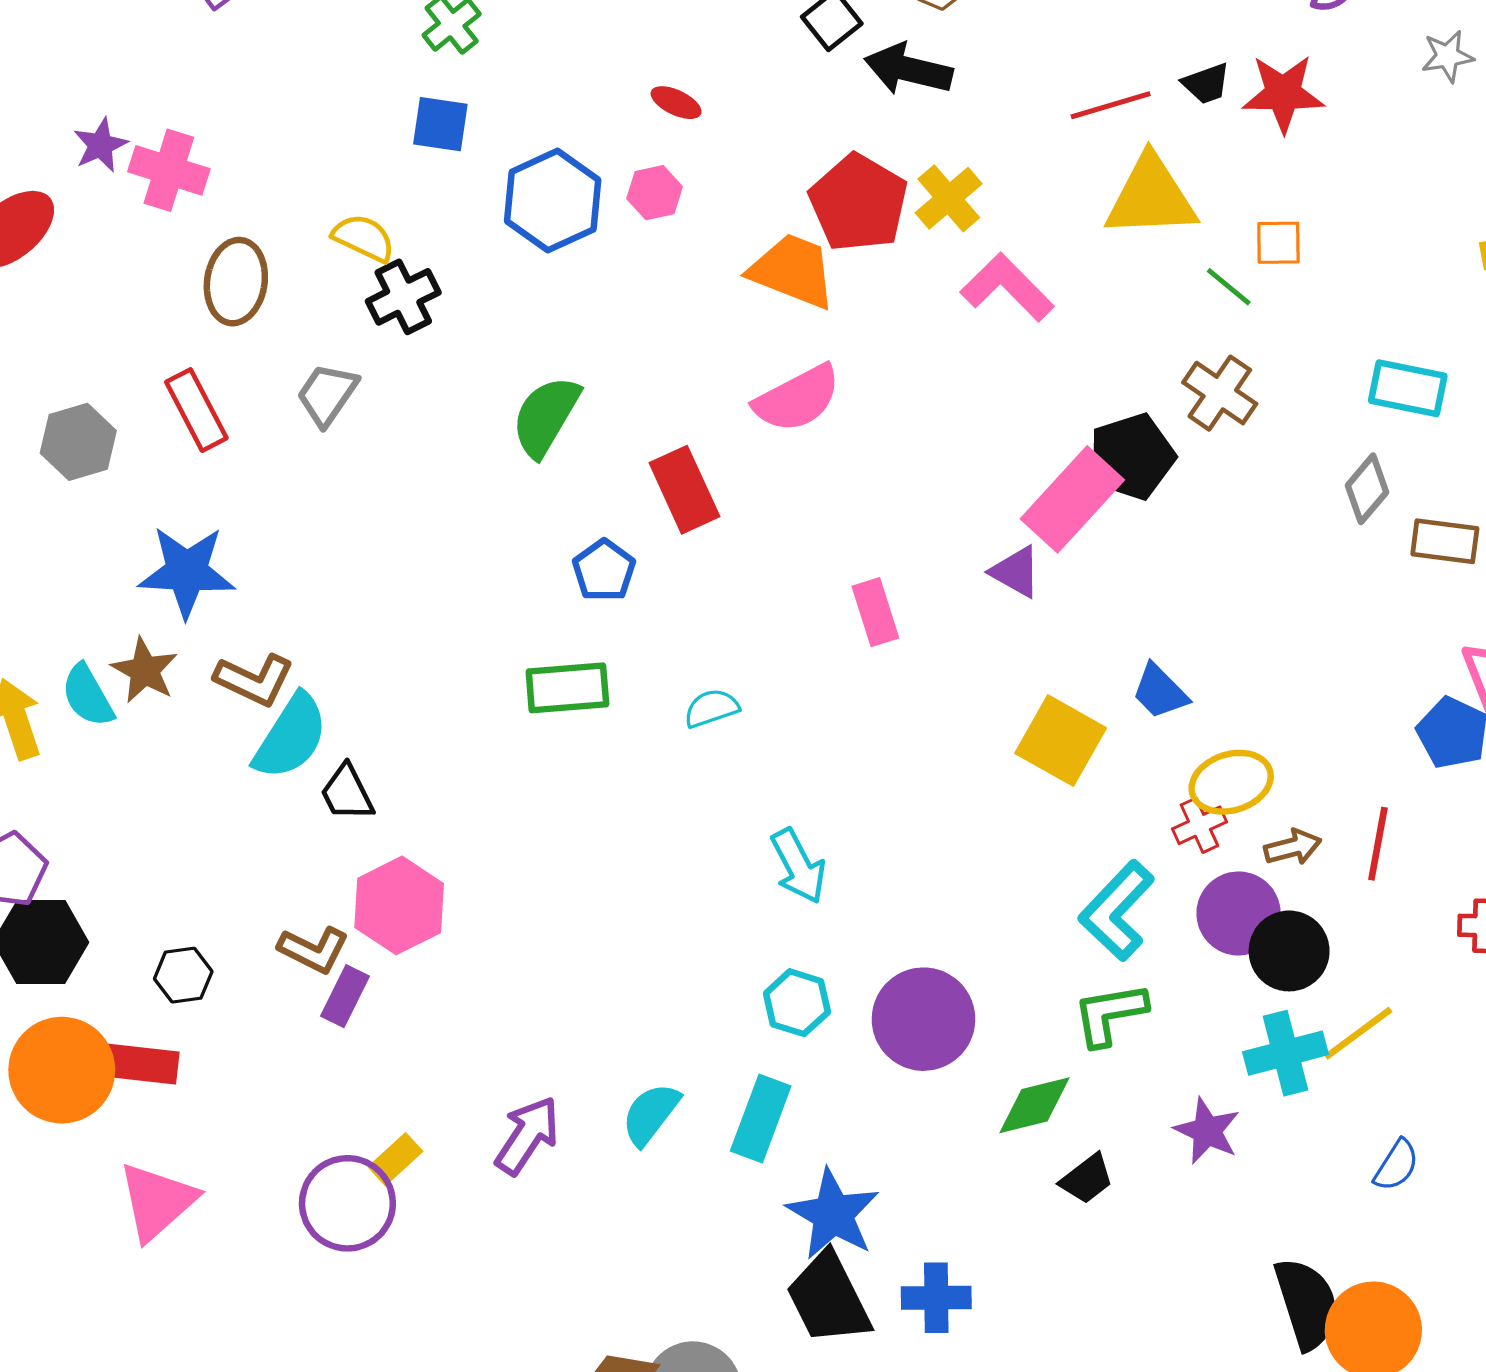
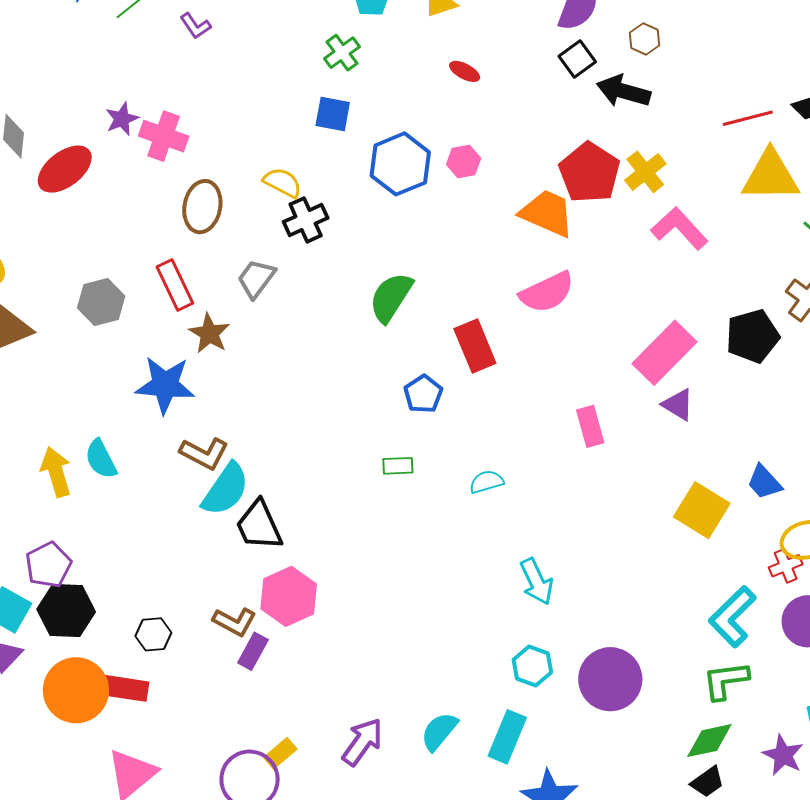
red ellipse: (676, 103) -> (465, 71), moved
pink rectangle: (1072, 499) -> (664, 353), moved
brown star: (145, 670) -> (209, 333), moved
green rectangle: (567, 688) -> (398, 466), size x0.6
black trapezoid: (347, 793) -> (259, 525), size x1.4
green diamond: (1034, 1105) -> (709, 741), moved

